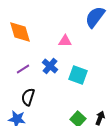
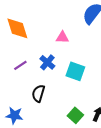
black semicircle: (28, 97) -> (38, 93), moved

